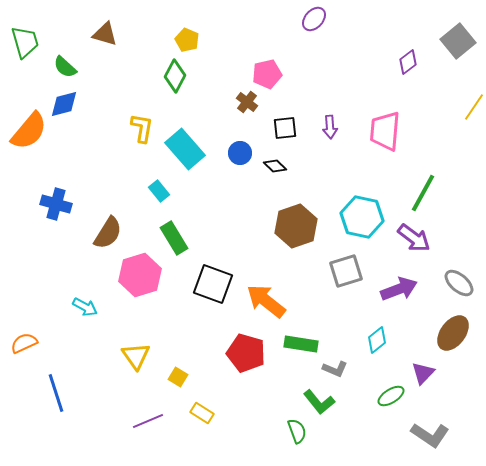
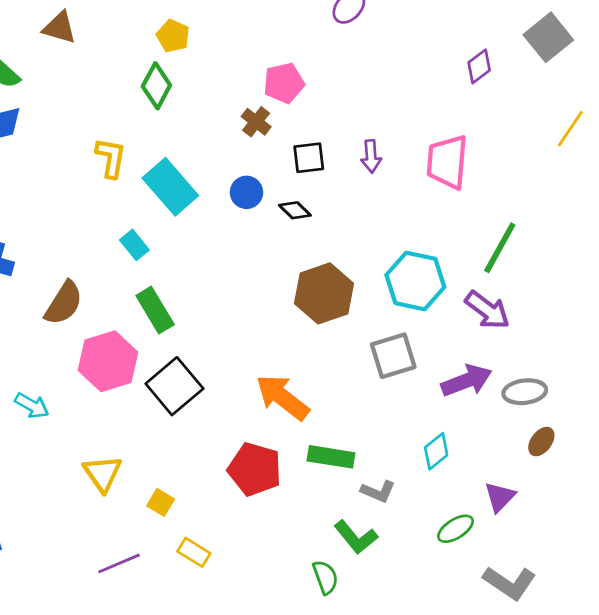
gray ellipse: (459, 283) -> (525, 392), moved, turned -48
black square: (213, 284) -> (174, 386), moved, turned 30
brown ellipse: (453, 333) -> (541, 442), size x0.6

